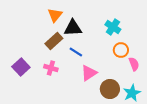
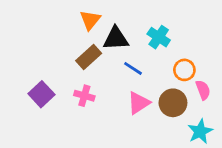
cyan cross: (113, 27) -> (159, 37), moved
blue line: (76, 52) -> (133, 68), moved
brown circle: (110, 89) -> (173, 103), moved

